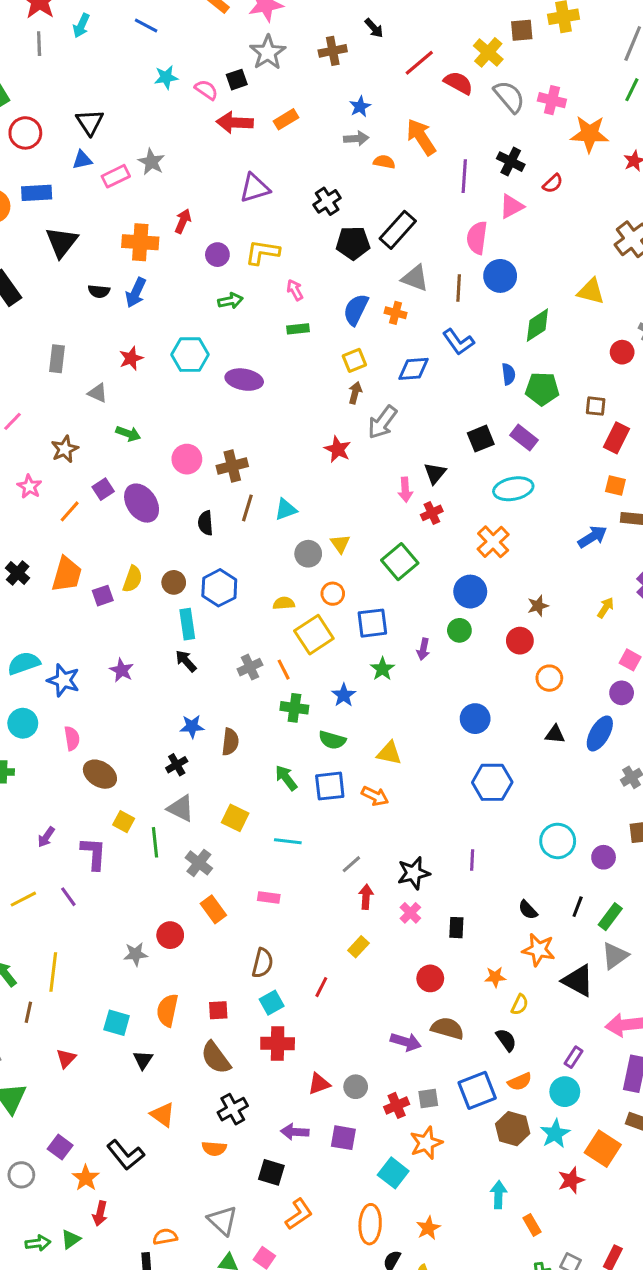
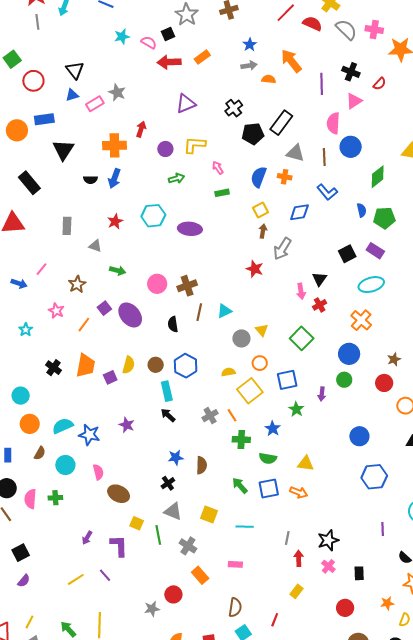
purple line: (472, 860) -> (383, 529), moved
gray line: (351, 864) -> (287, 538), turned -32

